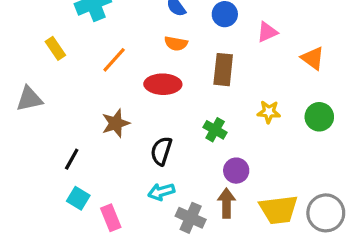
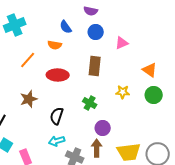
orange semicircle: (176, 43) -> (55, 45), moved
orange triangle: (313, 58) -> (150, 70), moved

